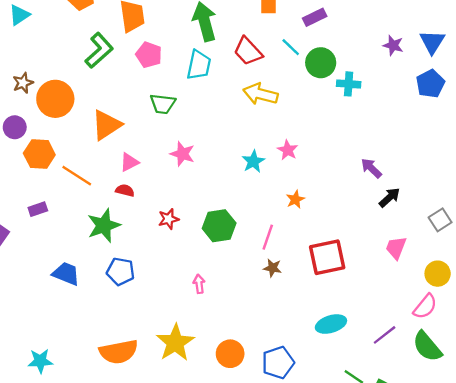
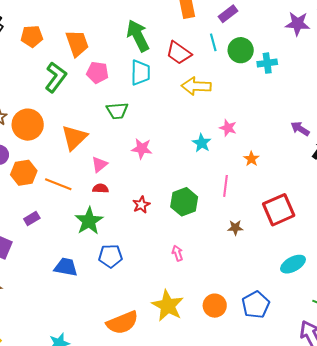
purple star: (393, 45) -> (298, 24), size x1.4
cyan line: (291, 47) -> (213, 42), turned 42
orange star: (295, 199) -> (251, 159), moved
pink line: (268, 237) -> (226, 186), moved

